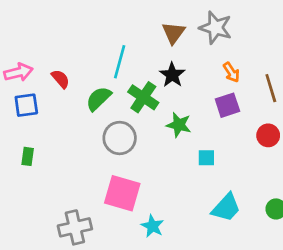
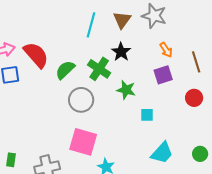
cyan line: (120, 62) -> (91, 25), moved
red semicircle: (60, 79) -> (36, 55), size x1.8
green rectangle: (28, 156) -> (11, 160), moved

